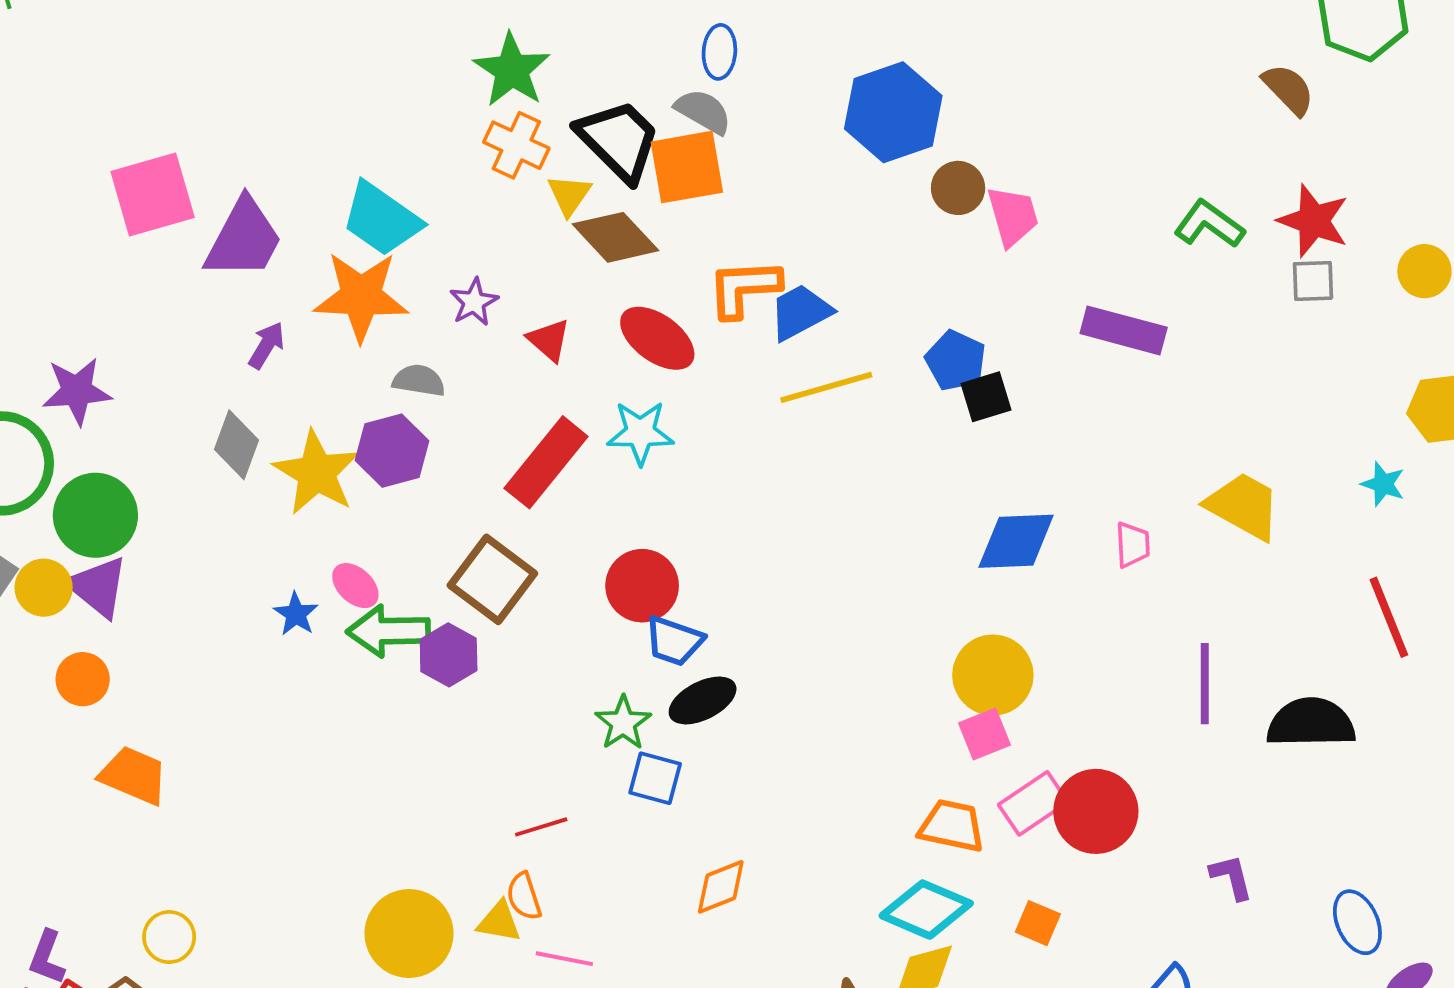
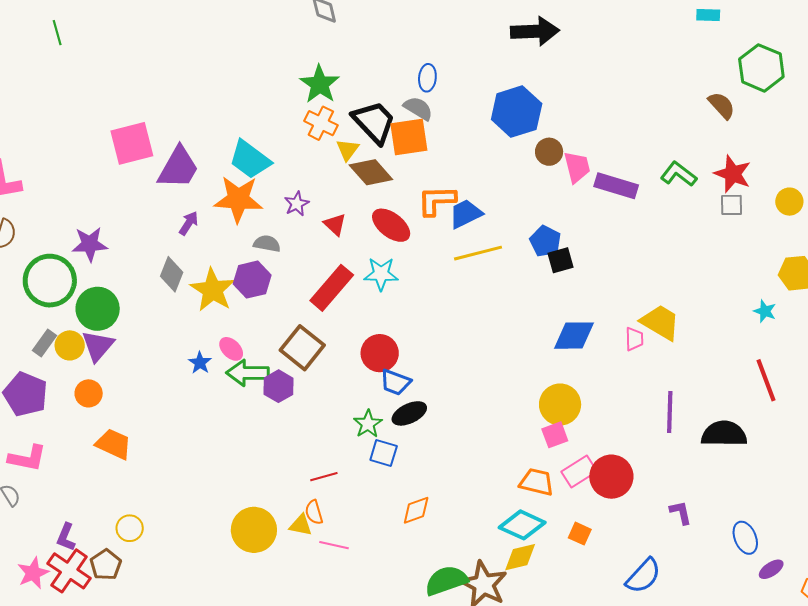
purple rectangle: (1124, 330) -> (616, 186), moved
yellow trapezoid: (1244, 506) -> (660, 322), moved
purple triangle: (98, 587) -> (98, 346), turned 30

